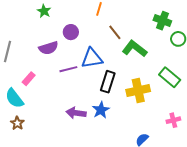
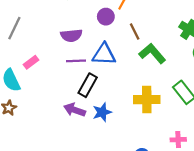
purple circle: (71, 32) -> (106, 17), moved
purple semicircle: (48, 48) -> (71, 35), moved
black rectangle: (108, 82) -> (88, 85), moved

